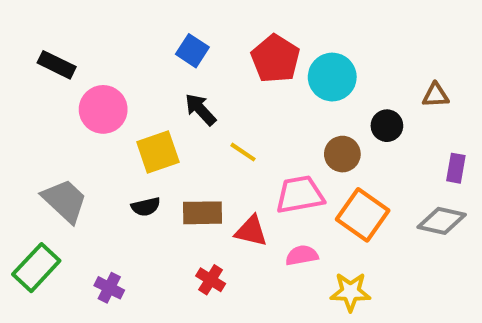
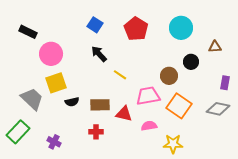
cyan circle: (332, 77) -> (181, 28), moved
yellow square: (158, 152) -> (56, 83), moved
red cross: (211, 280) -> (96, 132), moved, turned -32

